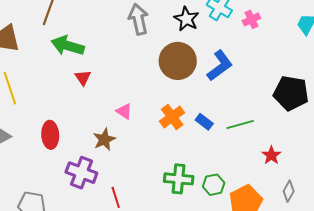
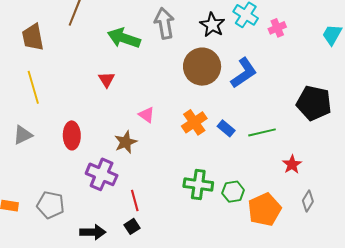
green arrow: (68, 46) -> (124, 38), moved

